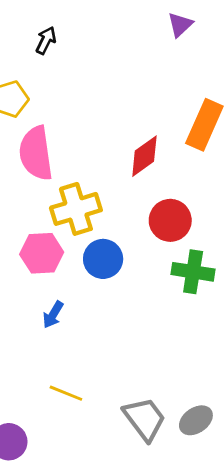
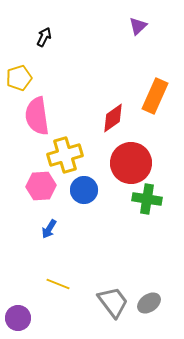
red circle: (170, 220) -> (131, 163), size x1.4

